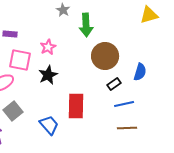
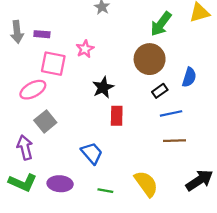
green arrow: (86, 25) -> (161, 24), moved, turned 40
black star: (48, 75) -> (103, 87), moved
red rectangle: (76, 106) -> (117, 116), size x0.7
blue trapezoid: (49, 125) -> (92, 153), moved

